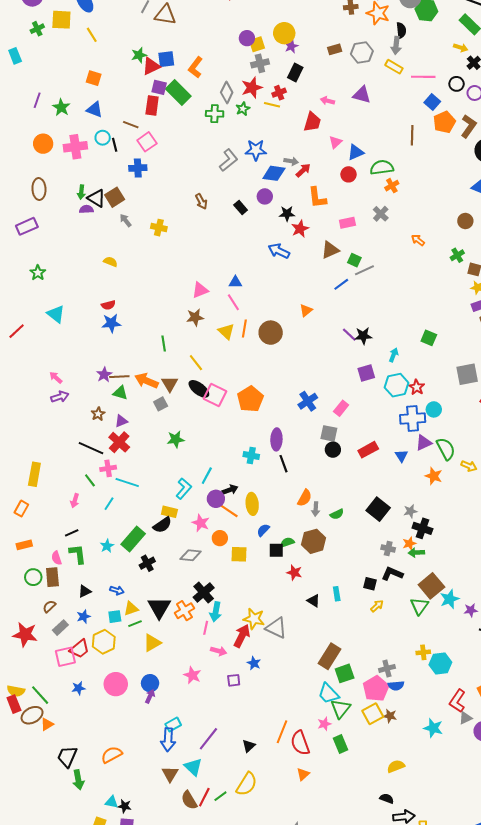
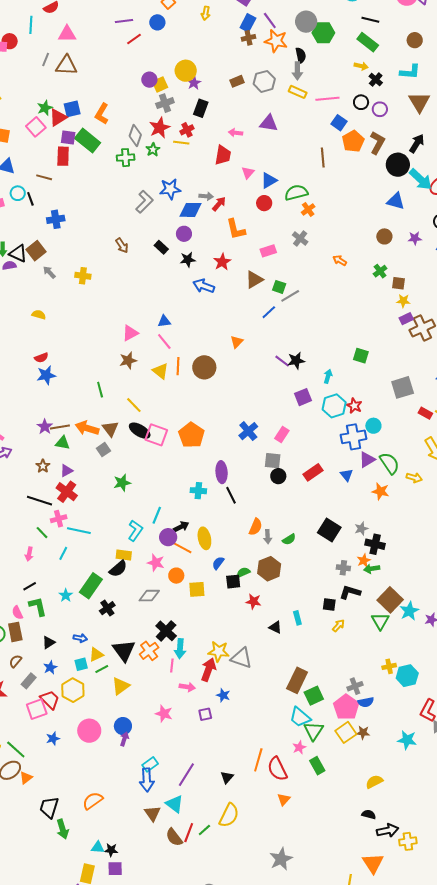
pink square: (147, 142) -> (36, 127), moved
black star: (287, 214) -> (188, 260), moved
red trapezoid: (80, 649) -> (50, 700), turned -90

